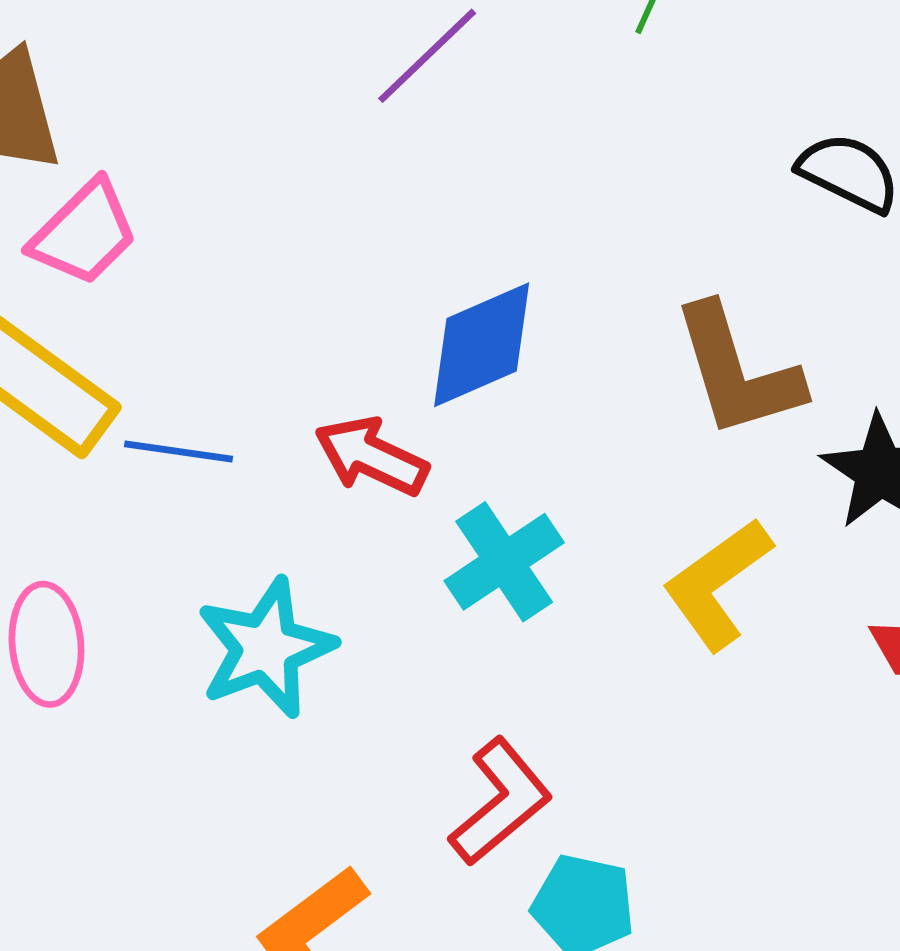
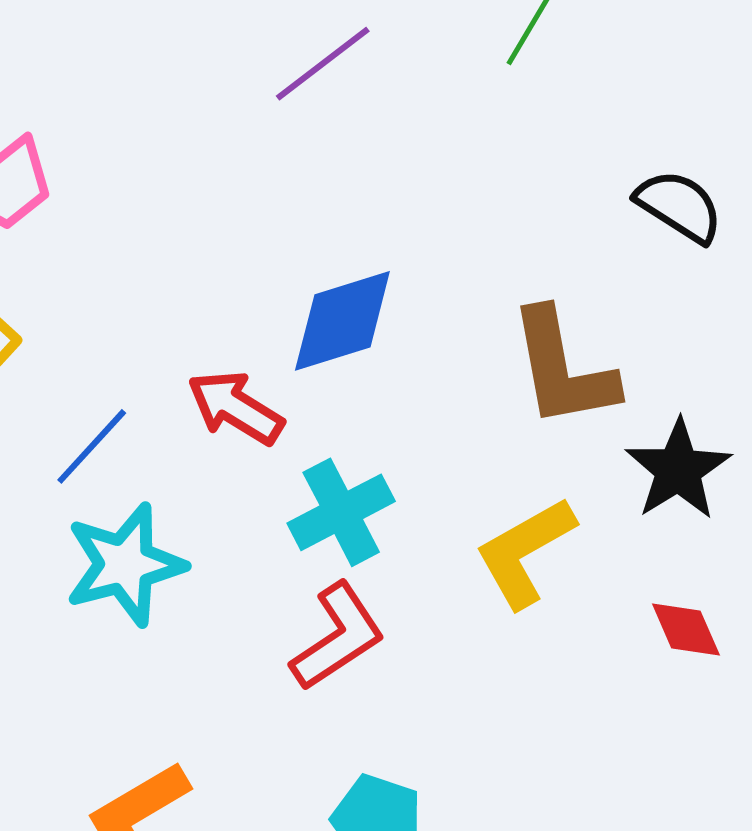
blue line: (179, 451) -> (92, 446), moved, turned -62
red L-shape: (500, 802) -> (338, 637), moved

